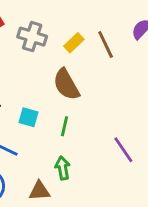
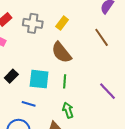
brown line: (106, 44) -> (102, 37), moved
cyan square: (29, 117) -> (39, 79), size x1.5

